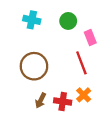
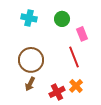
brown arrow: (41, 100) -> (30, 84), moved
red cross: (63, 102) -> (57, 92), turned -35

